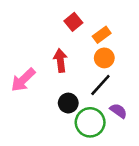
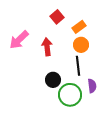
pink arrow: (23, 80) -> (19, 40), moved
black line: (100, 85) -> (78, 66), turned -48
purple semicircle: (118, 111) -> (92, 86), turned 48

